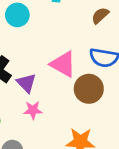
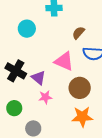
brown semicircle: (100, 16) -> (78, 33), moved
brown circle: (89, 89) -> (80, 88), moved

